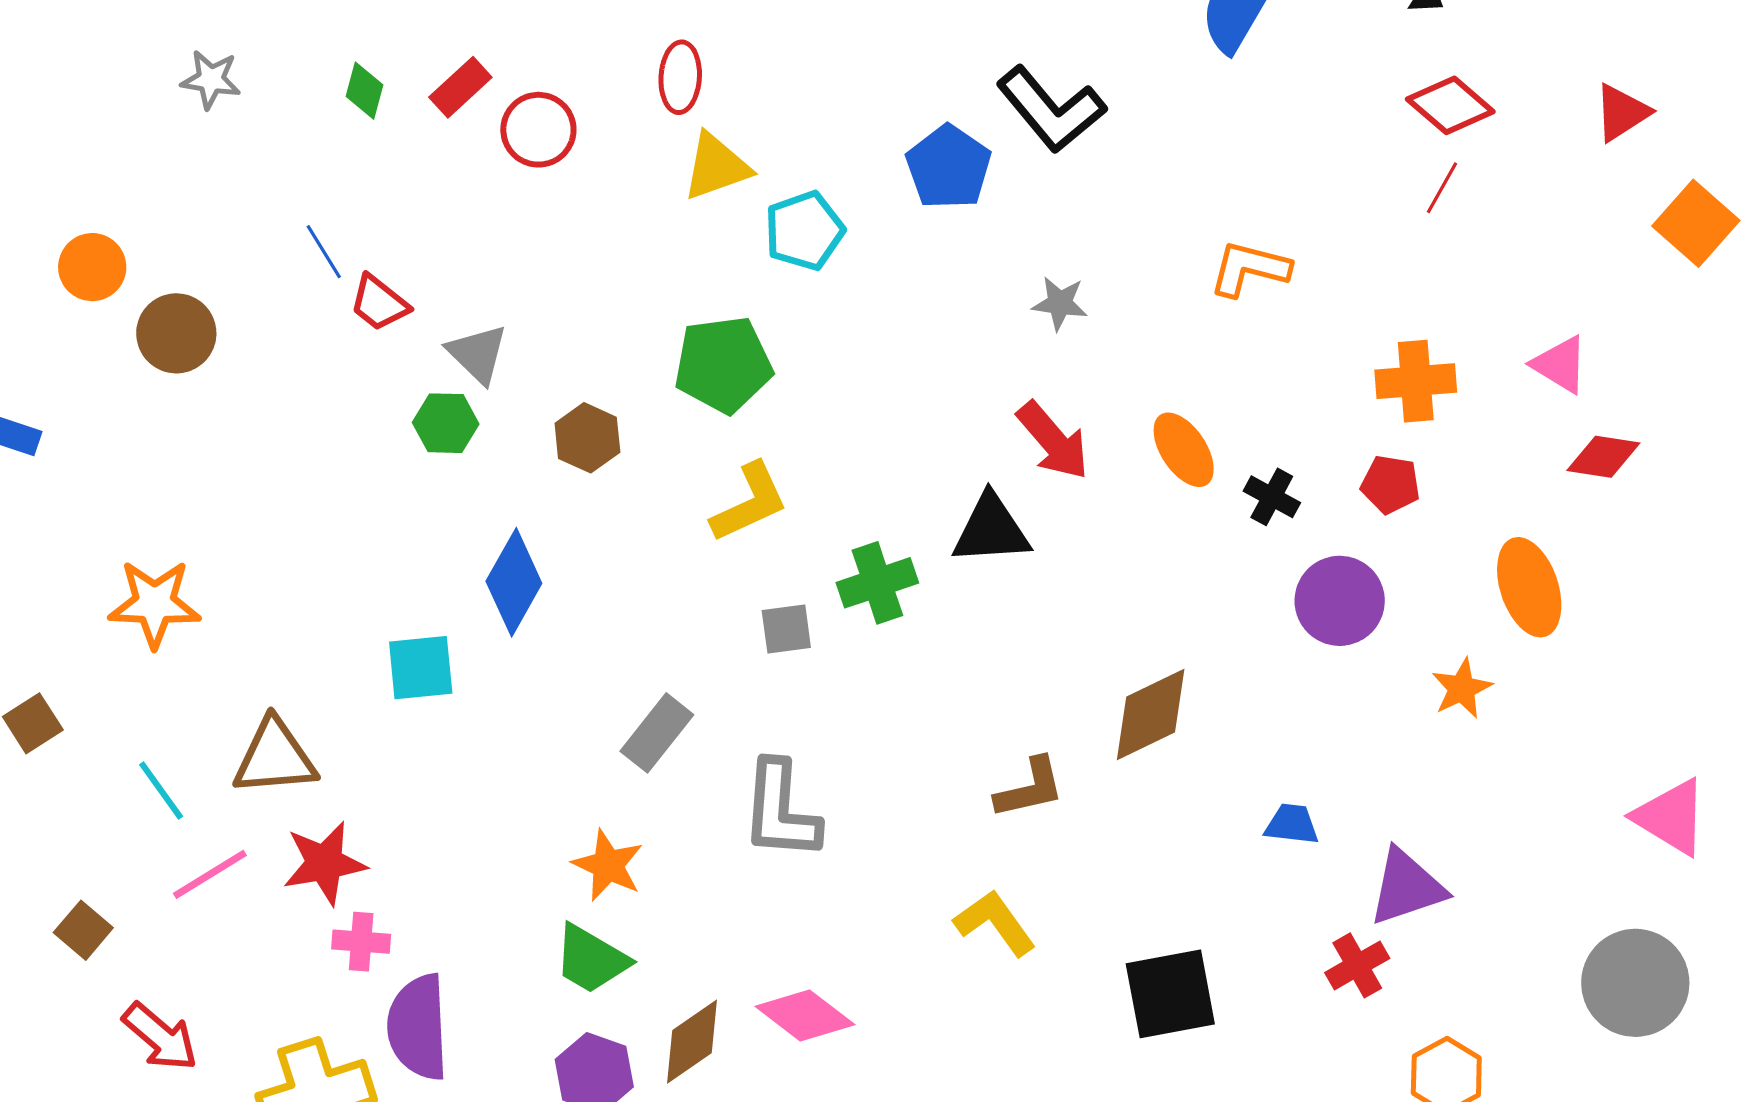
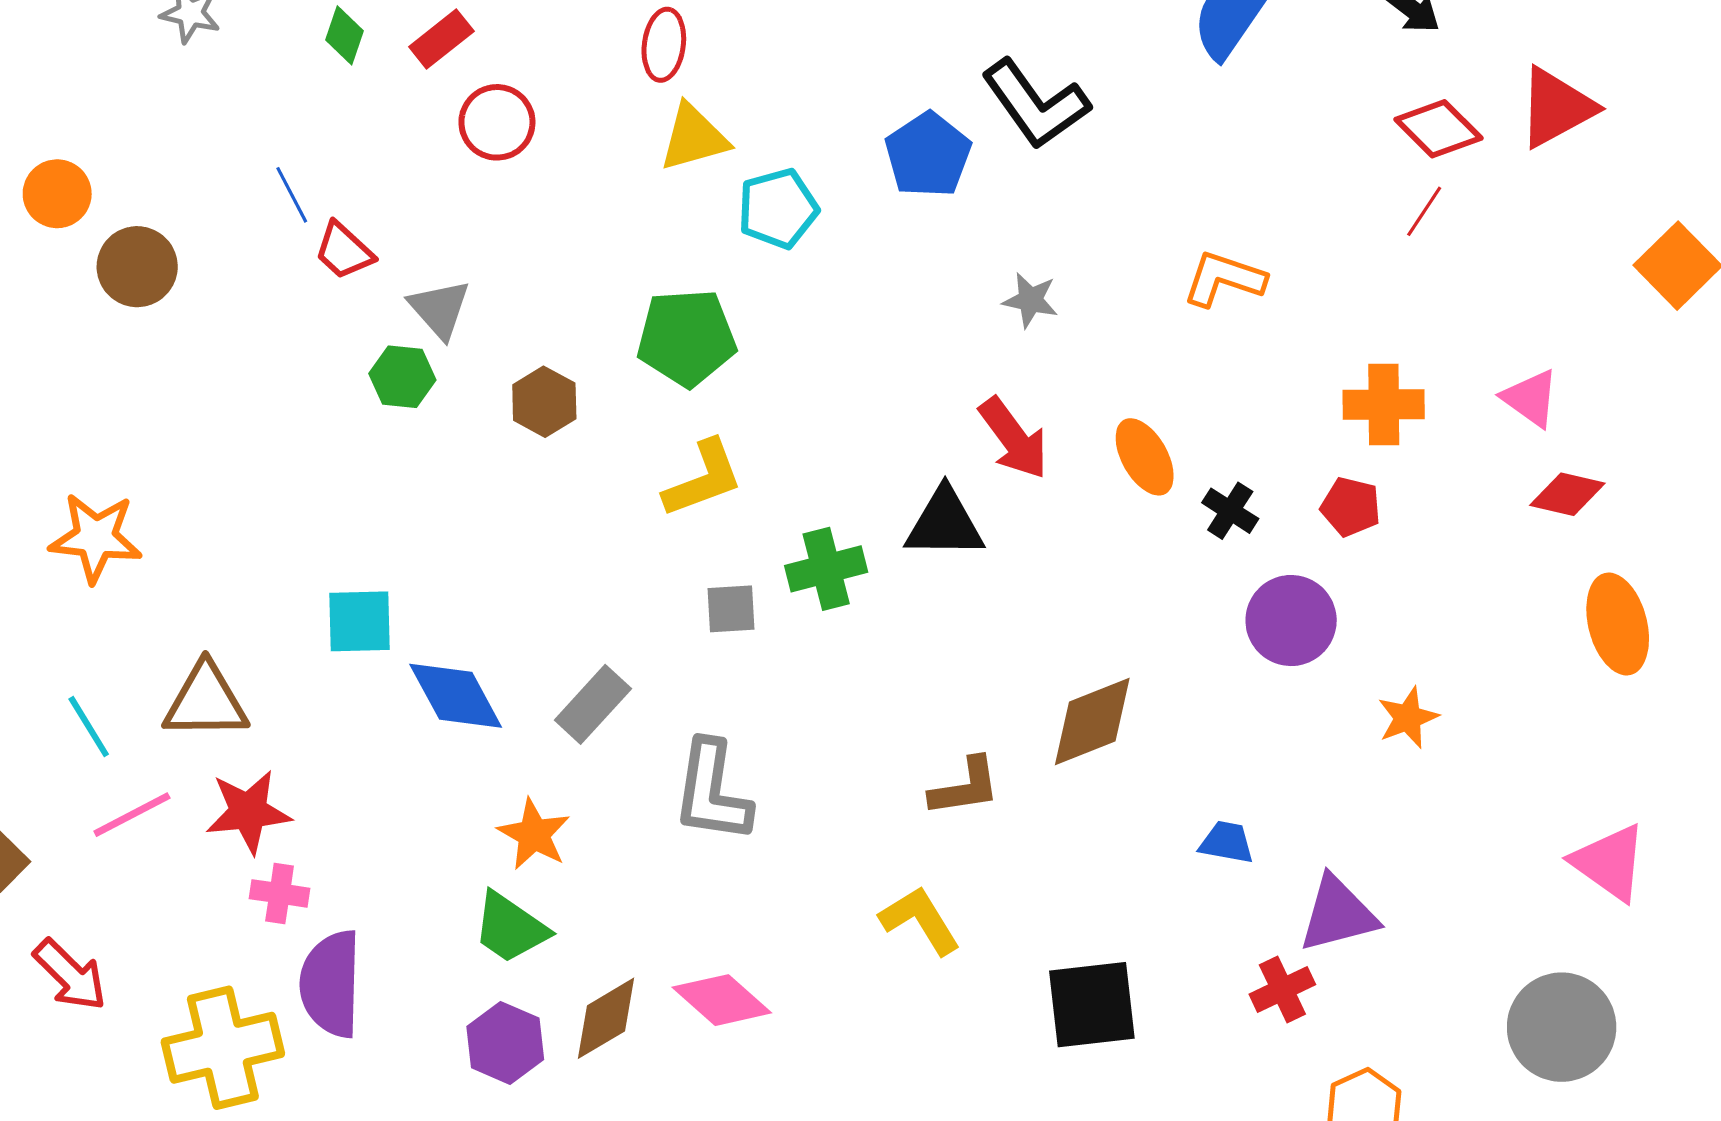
red triangle: (1622, 113) -> (1556, 108), moved, size x1.4
red circle: (538, 130) -> (497, 122), moved
blue diamond: (514, 582) -> (456, 696), moved, turned -62
orange ellipse: (1529, 587) -> (1618, 624), moved

